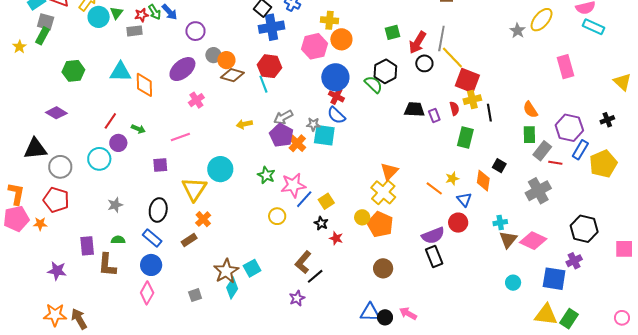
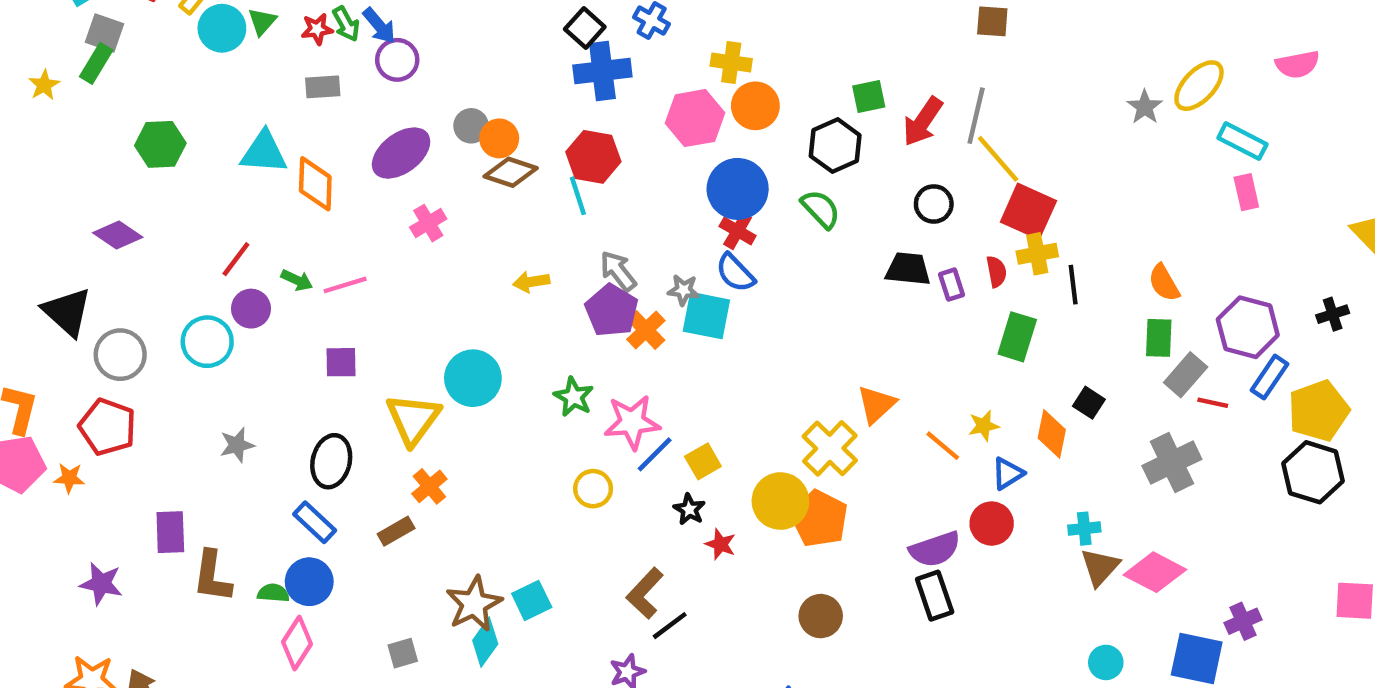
cyan rectangle: (594, 27) -> (1242, 141), moved
gray rectangle: (134, 31) -> (323, 87), moved
purple circle: (195, 31) -> (397, 60), moved
black circle: (424, 63) -> (934, 204), moved
pink rectangle: (565, 67) -> (1246, 192), size x0.7
black hexagon: (385, 71) -> (835, 146), moved
gray arrow: (283, 117) -> (618, 271), turned 78
pink line: (180, 137) -> (345, 285), moved
black triangle: (35, 149) -> (67, 312), turned 45
orange triangle: (389, 171) -> (876, 404), moved
blue triangle: (464, 200) -> (1008, 473), turned 35
yellow circle: (362, 217) -> (780, 501), size x1.6
black hexagon: (584, 229) -> (1313, 472), moved
green semicircle: (118, 240) -> (273, 593), moved

